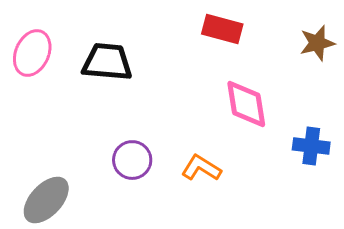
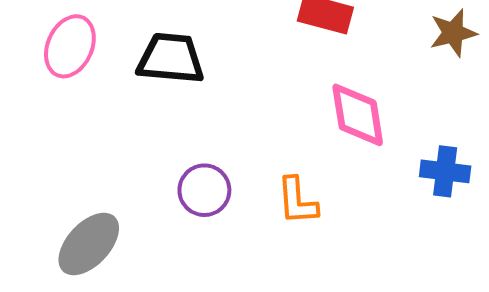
orange L-shape: (201, 168) -> (297, 201), turned -126

